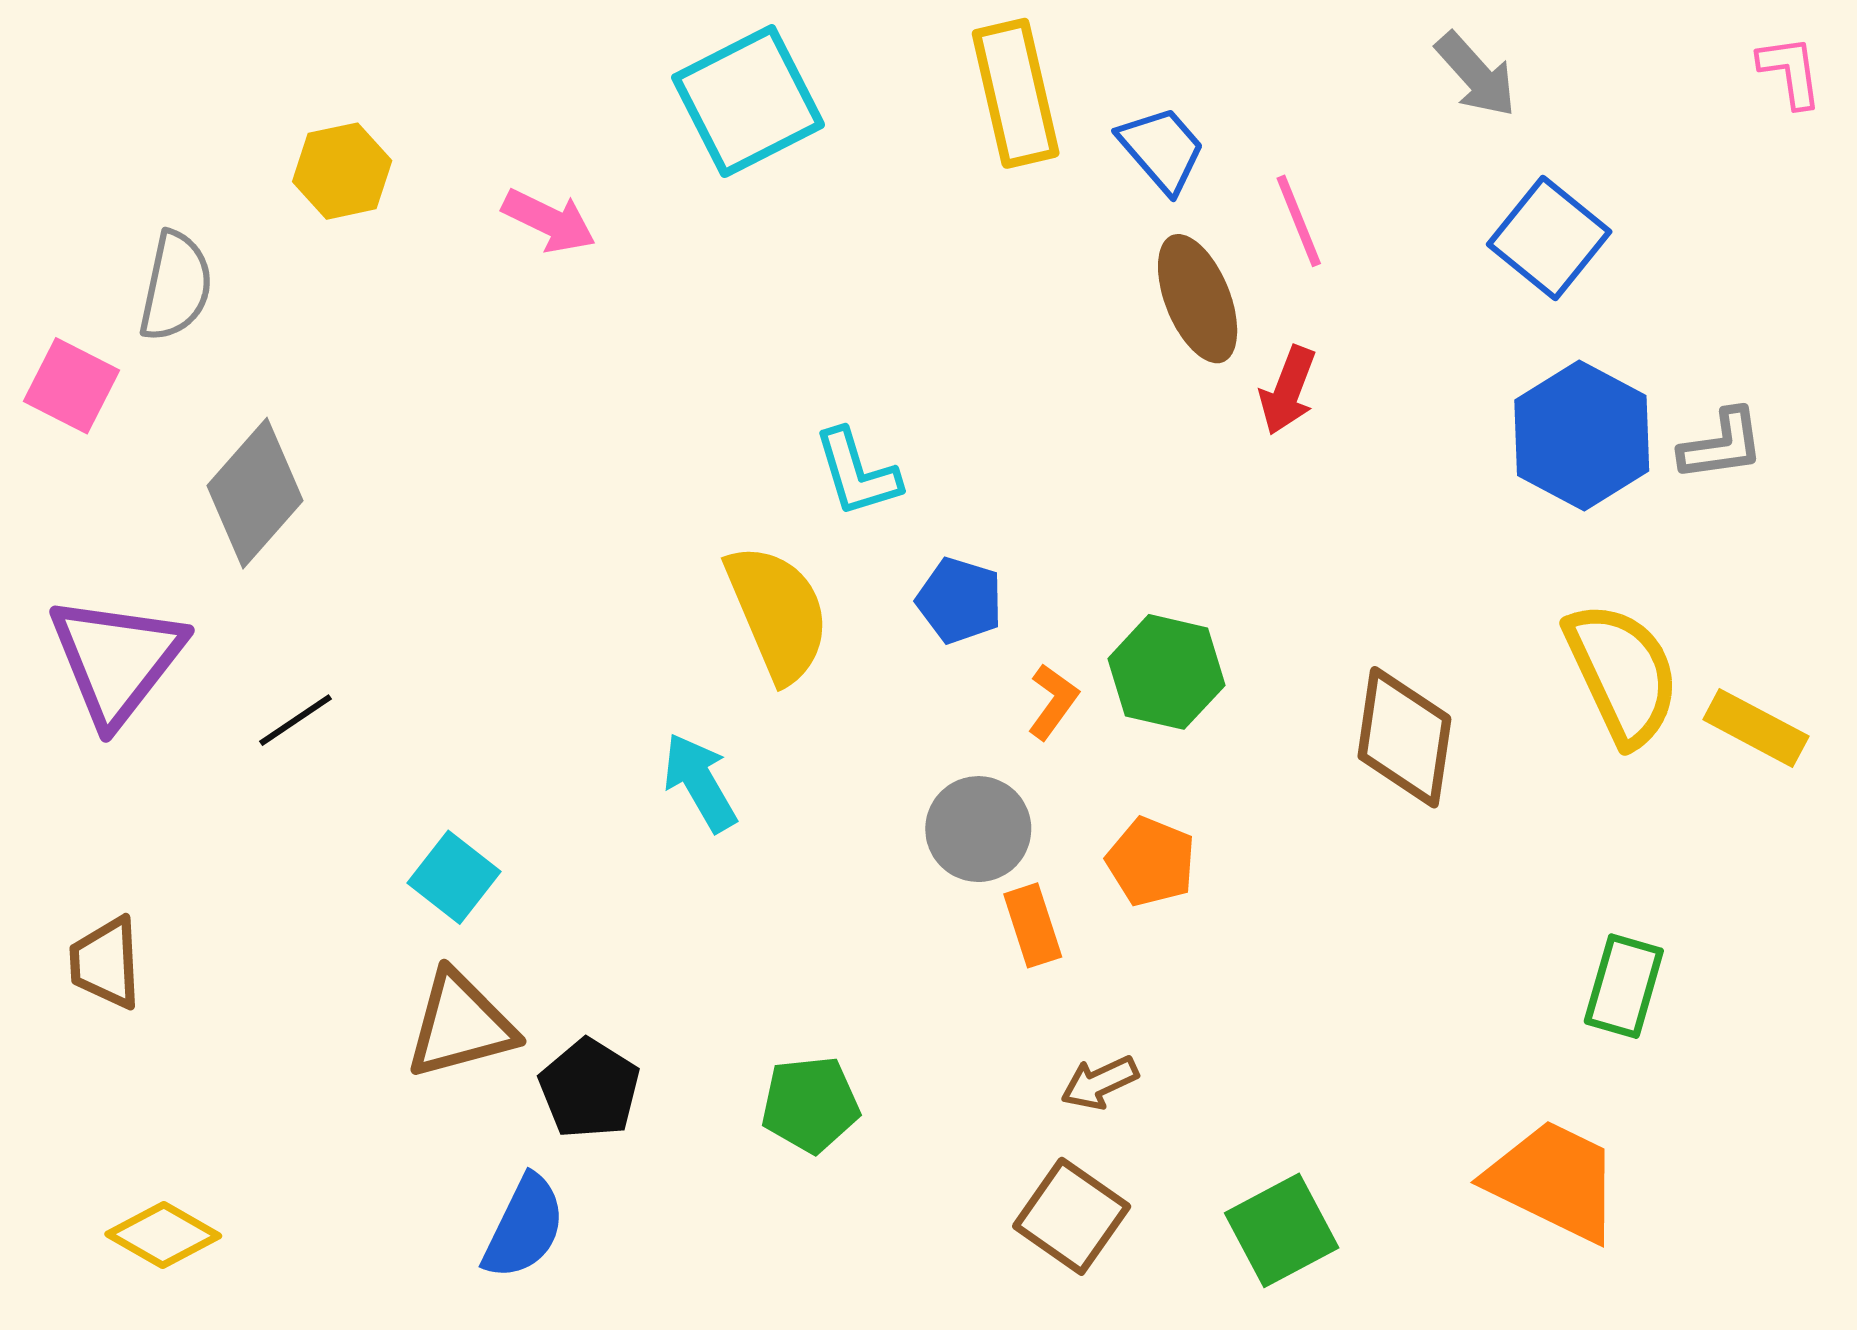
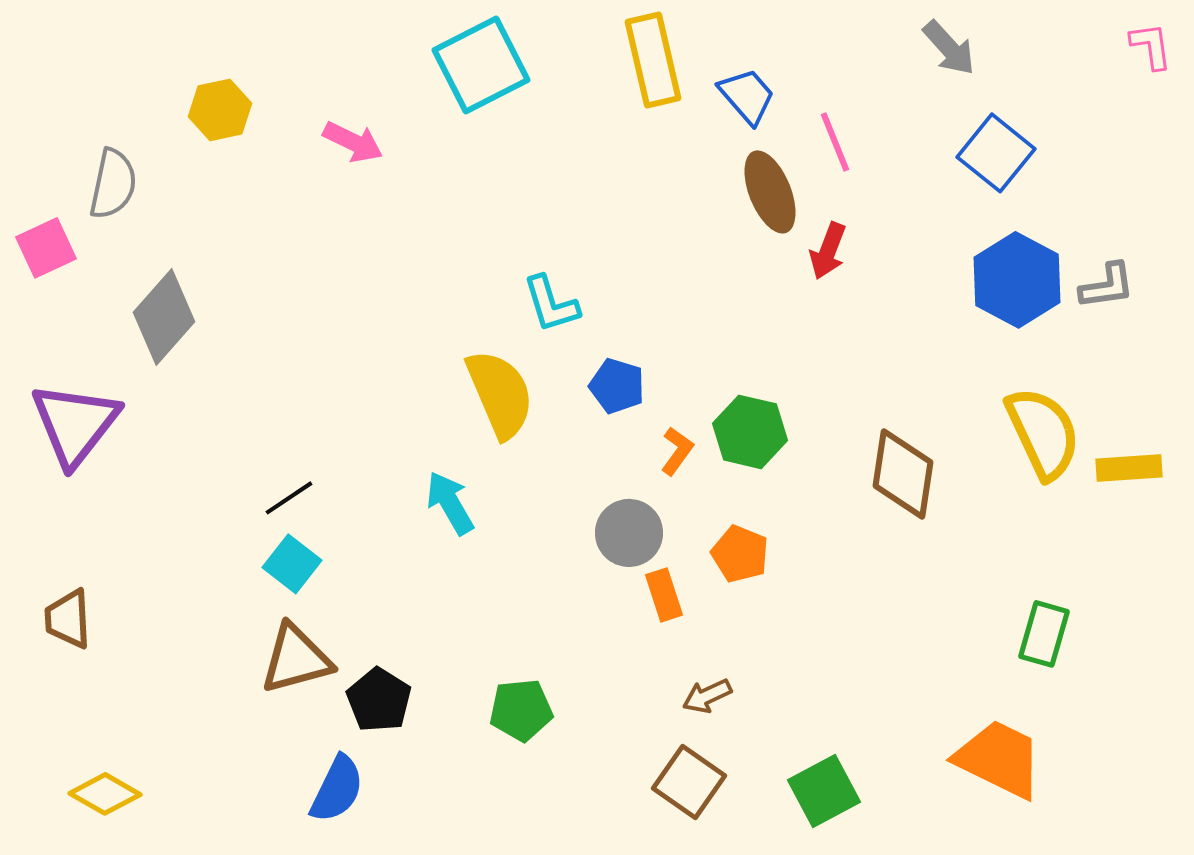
pink square: (71, 386) -> (46, 248), turned 38
black line: (295, 720) -> (289, 498), moved
yellow rectangle: (1756, 728) -> (1129, 468), turned -32

